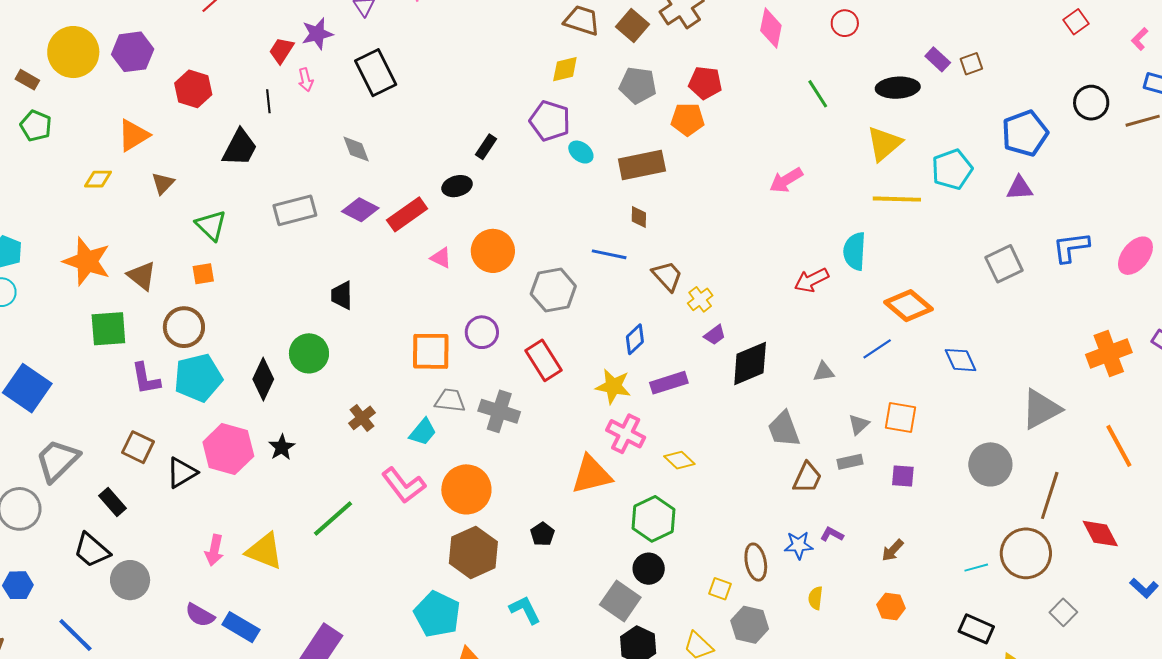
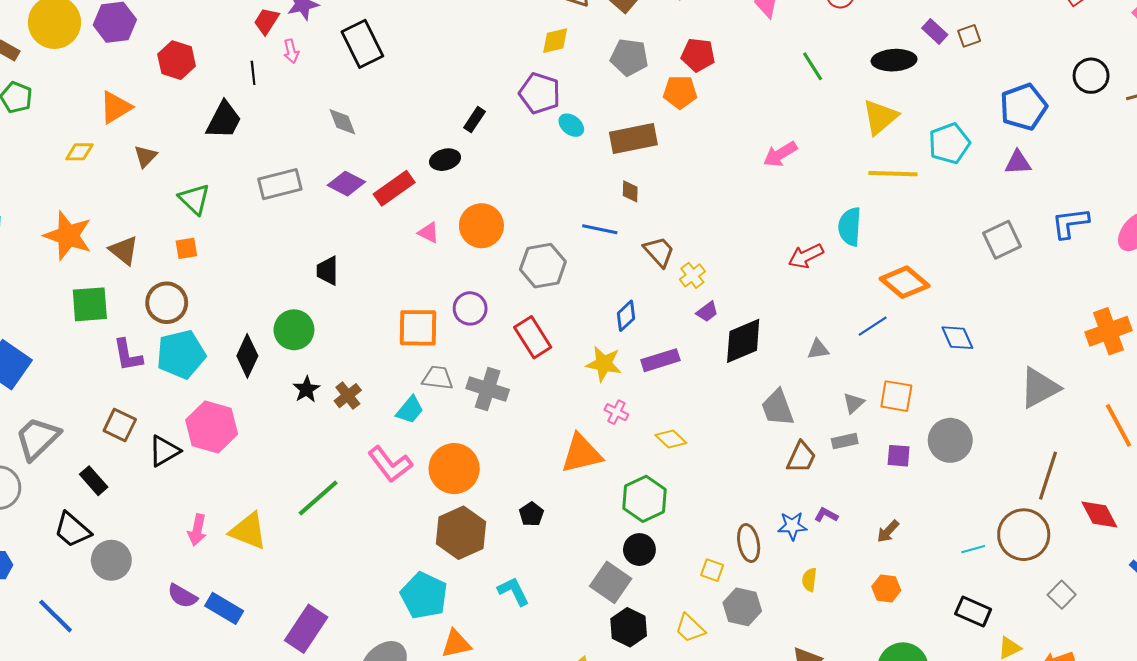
pink cross: (626, 434) -> (616, 412), size x0.6
black star: (282, 447) -> (306, 389), moved
gray circle: (990, 464) -> (950, 440), moved

